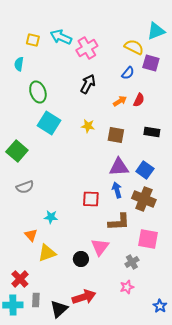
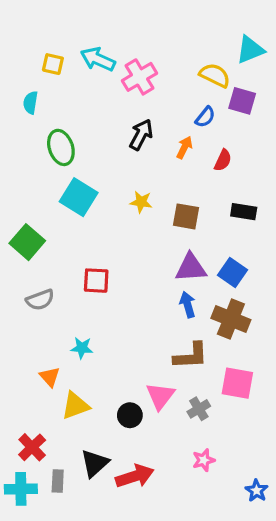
orange arrow: (120, 101) -> (184, 147), moved, turned -32
red square: (91, 199) -> (96, 281), moved
gray cross: (132, 262) -> (199, 409), moved
black triangle: (59, 309) -> (95, 463), moved

